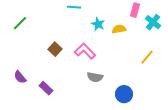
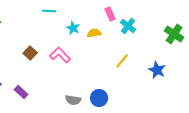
pink rectangle: (135, 10) -> (110, 14), turned -40
gray semicircle: (95, 77) -> (73, 100), moved

